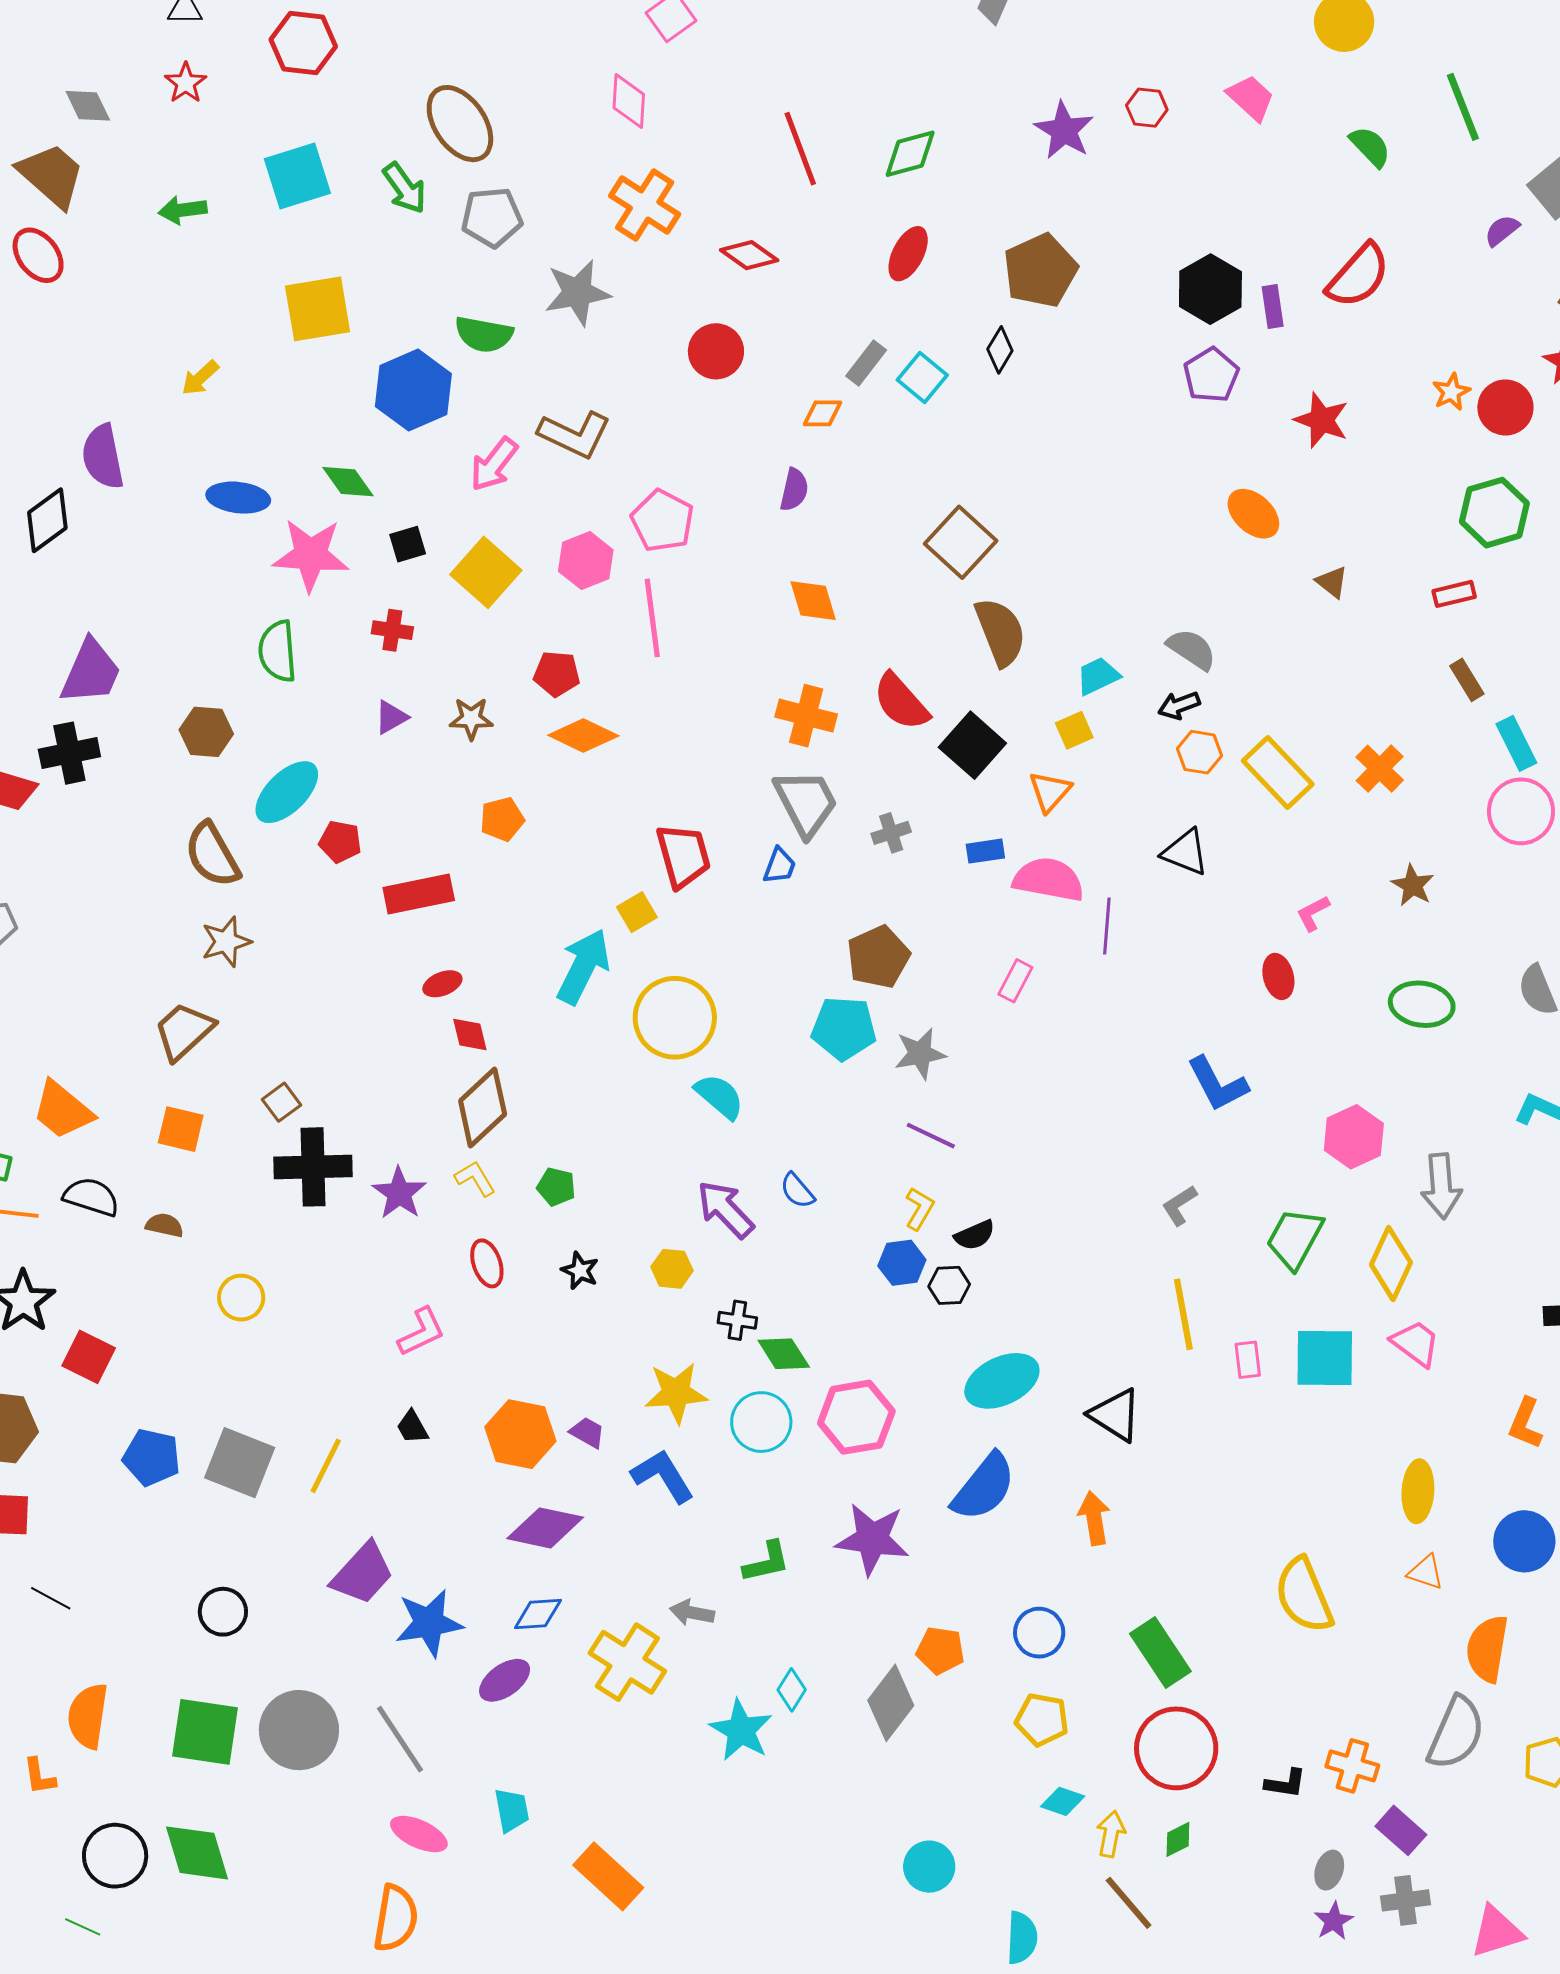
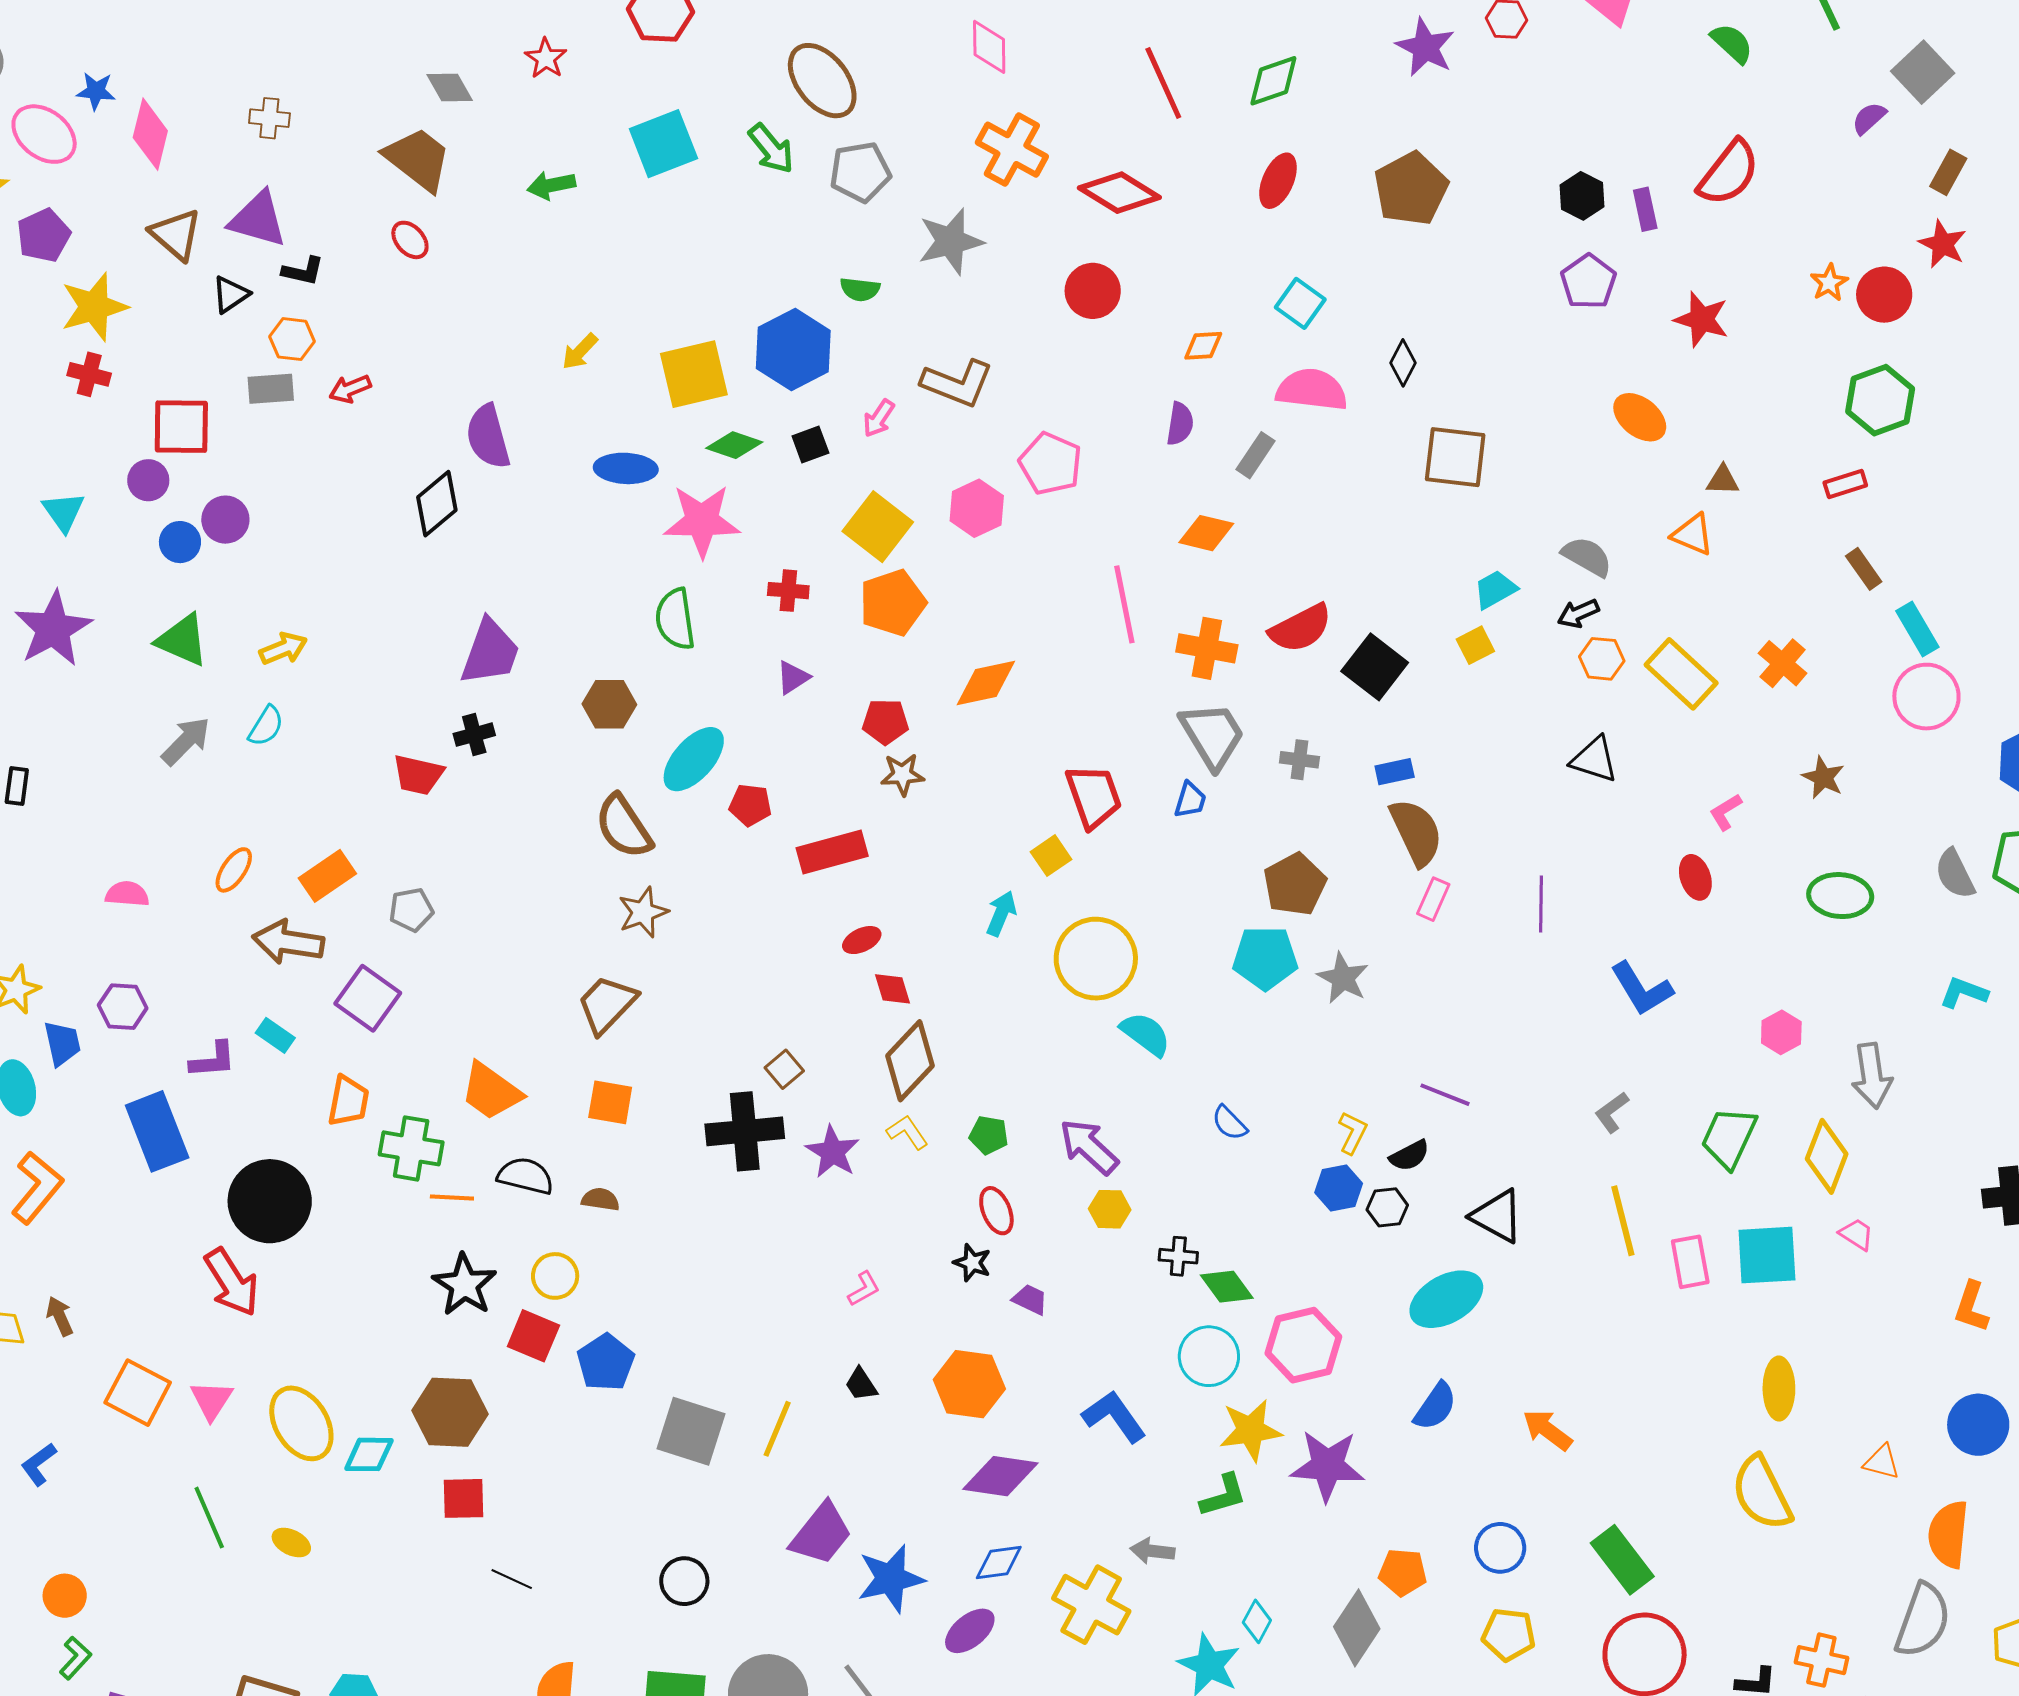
red ellipse: (38, 255) -> (410, 240), size x0.7
red diamond: (749, 255) -> (1119, 193), size x1.4
black hexagon: (1210, 289) -> (1582, 196), size x0.7
yellow square: (318, 309) -> (694, 374), moved
green semicircle: (484, 334) -> (860, 289), size x0.7
black diamond: (1000, 350) -> (1403, 363), moved
gray rectangle: (866, 363) -> (1255, 455), moved
pink arrow: (494, 464) -> (879, 418), size x0.7
green diamond: (348, 482) -> (734, 445), turned -32
brown square: (961, 542) -> (1455, 457), moved, turned -32
black square: (408, 544) -> (810, 444), moved
brown triangle: (1332, 582) -> (1723, 480), turned -33
orange diamond: (813, 601) -> (1206, 533), turned -56
pink line: (652, 618) -> (1124, 604), moved
brown semicircle: (1000, 632) -> (1416, 832), moved
red pentagon: (557, 674) -> (885, 722), moved
red semicircle: (901, 702) -> (1301, 628), turned -72
brown star: (471, 719) -> (902, 775), moved
orange diamond: (583, 736) -> (986, 683), turned -34
black cross: (69, 753) -> (474, 735), size x0.7
orange triangle: (1050, 791) -> (1693, 535), moved, turned -45
orange pentagon: (502, 819) -> (893, 603), moved, size x1.5
gray cross: (891, 833) -> (1299, 760), turned 30
pink semicircle: (1049, 879) -> (1312, 390), moved
purple line: (1107, 926) -> (1541, 904), moved
cyan arrow: (583, 967) -> (1001, 914), size x0.6
gray star: (920, 1054) -> (1343, 978), turned -30
brown square: (281, 1102) -> (784, 1069), moved
purple line: (931, 1136) -> (1445, 1095), moved
pink hexagon: (1354, 1137) -> (1781, 1032), size x0.7
purple arrow: (725, 1209) -> (1089, 1147), moved
red ellipse: (487, 1263) -> (996, 1211), moved
black star: (580, 1271) -> (972, 1263), moved
yellow circle: (241, 1298) -> (555, 1276), moved
pink L-shape: (421, 1332) -> (864, 1289), size x0.7
pink trapezoid: (1416, 1343) -> (1857, 1234), size x0.7
pink rectangle: (1248, 1360) -> (1690, 1262), size x1.4
yellow star: (676, 1393) -> (1251, 1430), moved
black triangle: (1115, 1415) -> (1497, 1216), moved
purple trapezoid: (587, 1433) -> (1030, 1299), moved
blue pentagon: (152, 1457) -> (606, 1362), moved, turned 30
blue semicircle: (984, 1487) -> (1435, 1406), size x0.7
yellow ellipse: (1418, 1491) -> (1779, 1389), moved
orange arrow: (1094, 1518) -> (1547, 1430), turned -40

